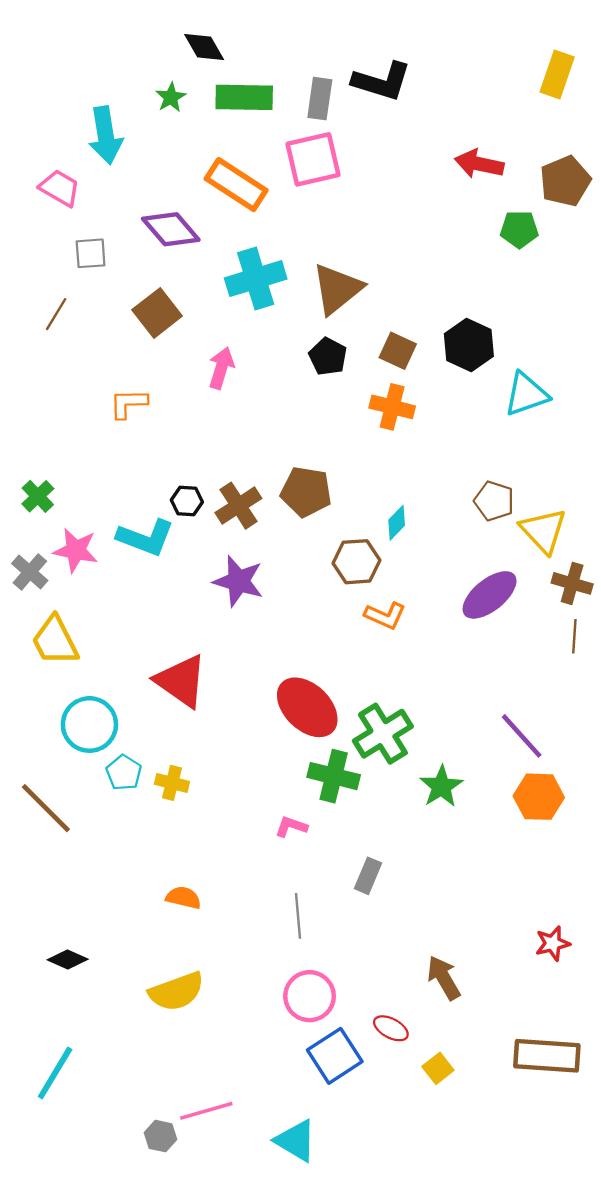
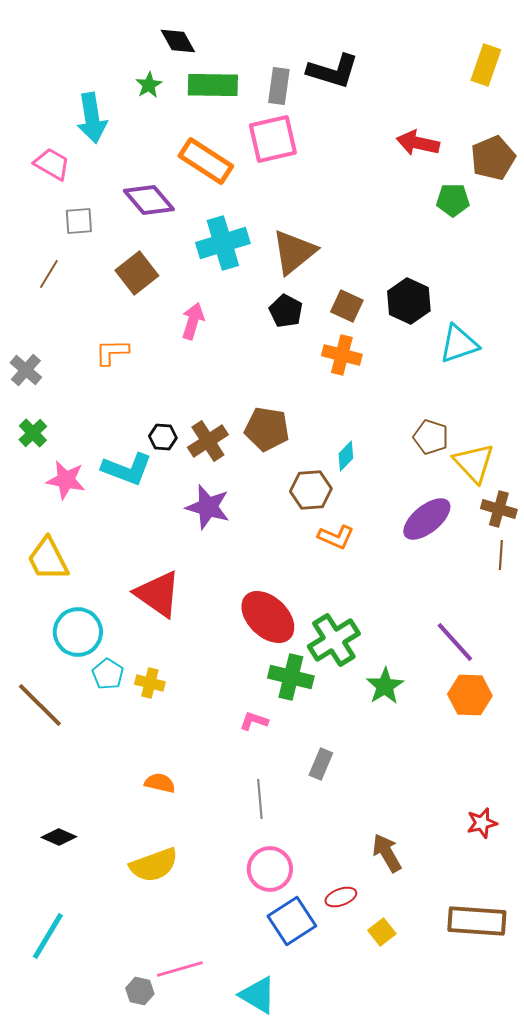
gray cross: (30, 572) -> (26, 370), moved
red ellipse: (391, 1028) -> (341, 897), turned -48

